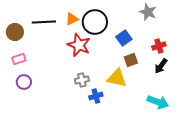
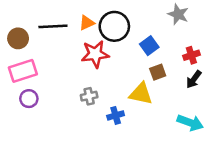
red star: (79, 45) -> (95, 54), turned -30
pink rectangle: (19, 59) -> (23, 71), size x1.6
gray cross: (82, 80) -> (89, 96), moved

